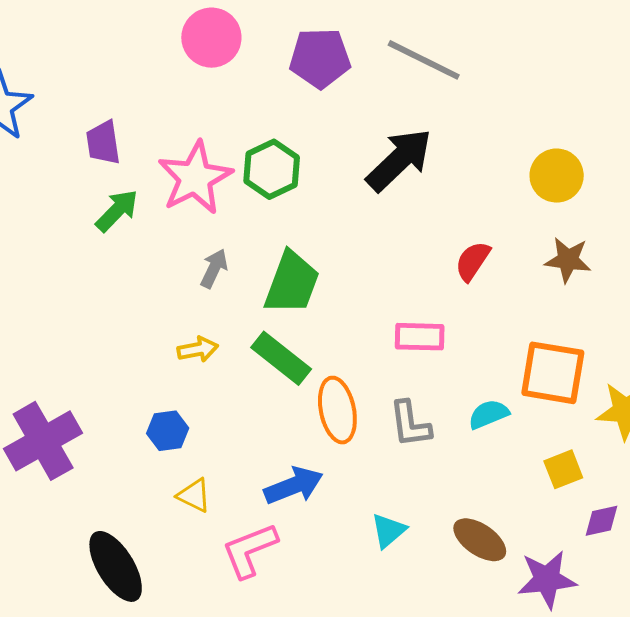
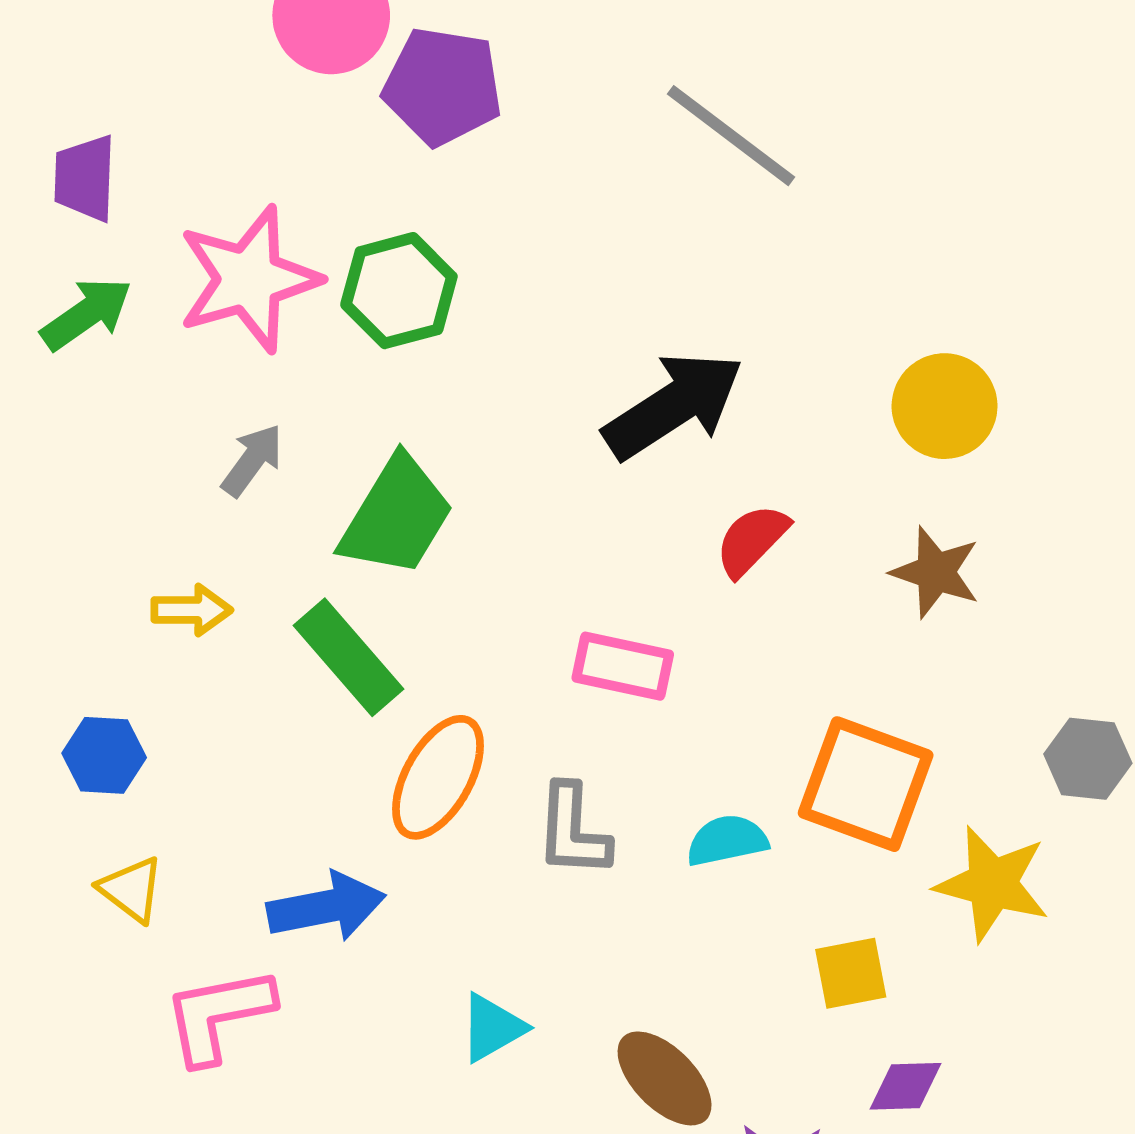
purple pentagon: (320, 58) -> (443, 86), moved
black arrow: (399, 160) -> (674, 405), moved
orange ellipse: (337, 410) -> (438, 777), turned 30

